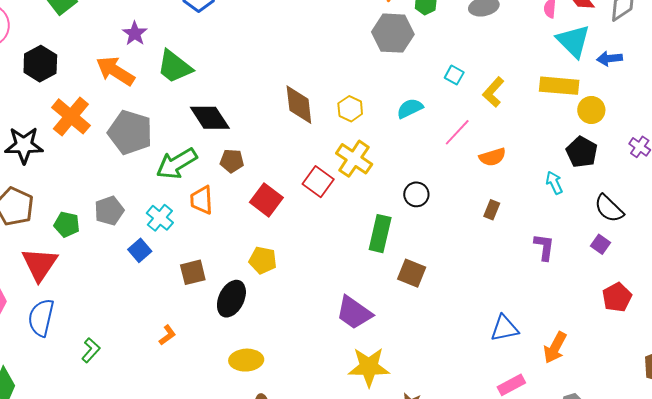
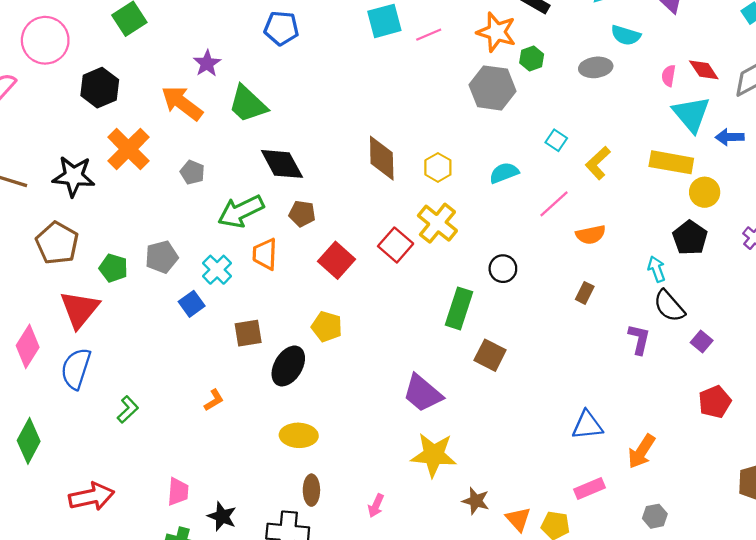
gray pentagon: (130, 132) -> (192, 172), size x0.5
black semicircle: (609, 208) -> (669, 306), moved

